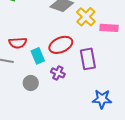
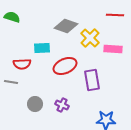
cyan rectangle: (38, 56) -> (42, 48), moved, turned -70
purple cross: (58, 73) -> (62, 105), moved

